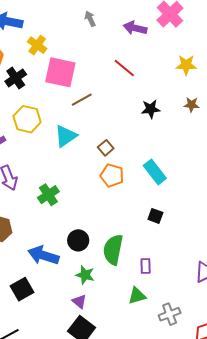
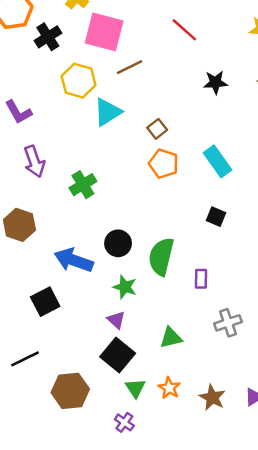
yellow hexagon: (27, 119) -> (79, 81), moved
green triangle: (137, 296) -> (171, 338), moved
gray cross: (170, 314) -> (228, 323), moved

